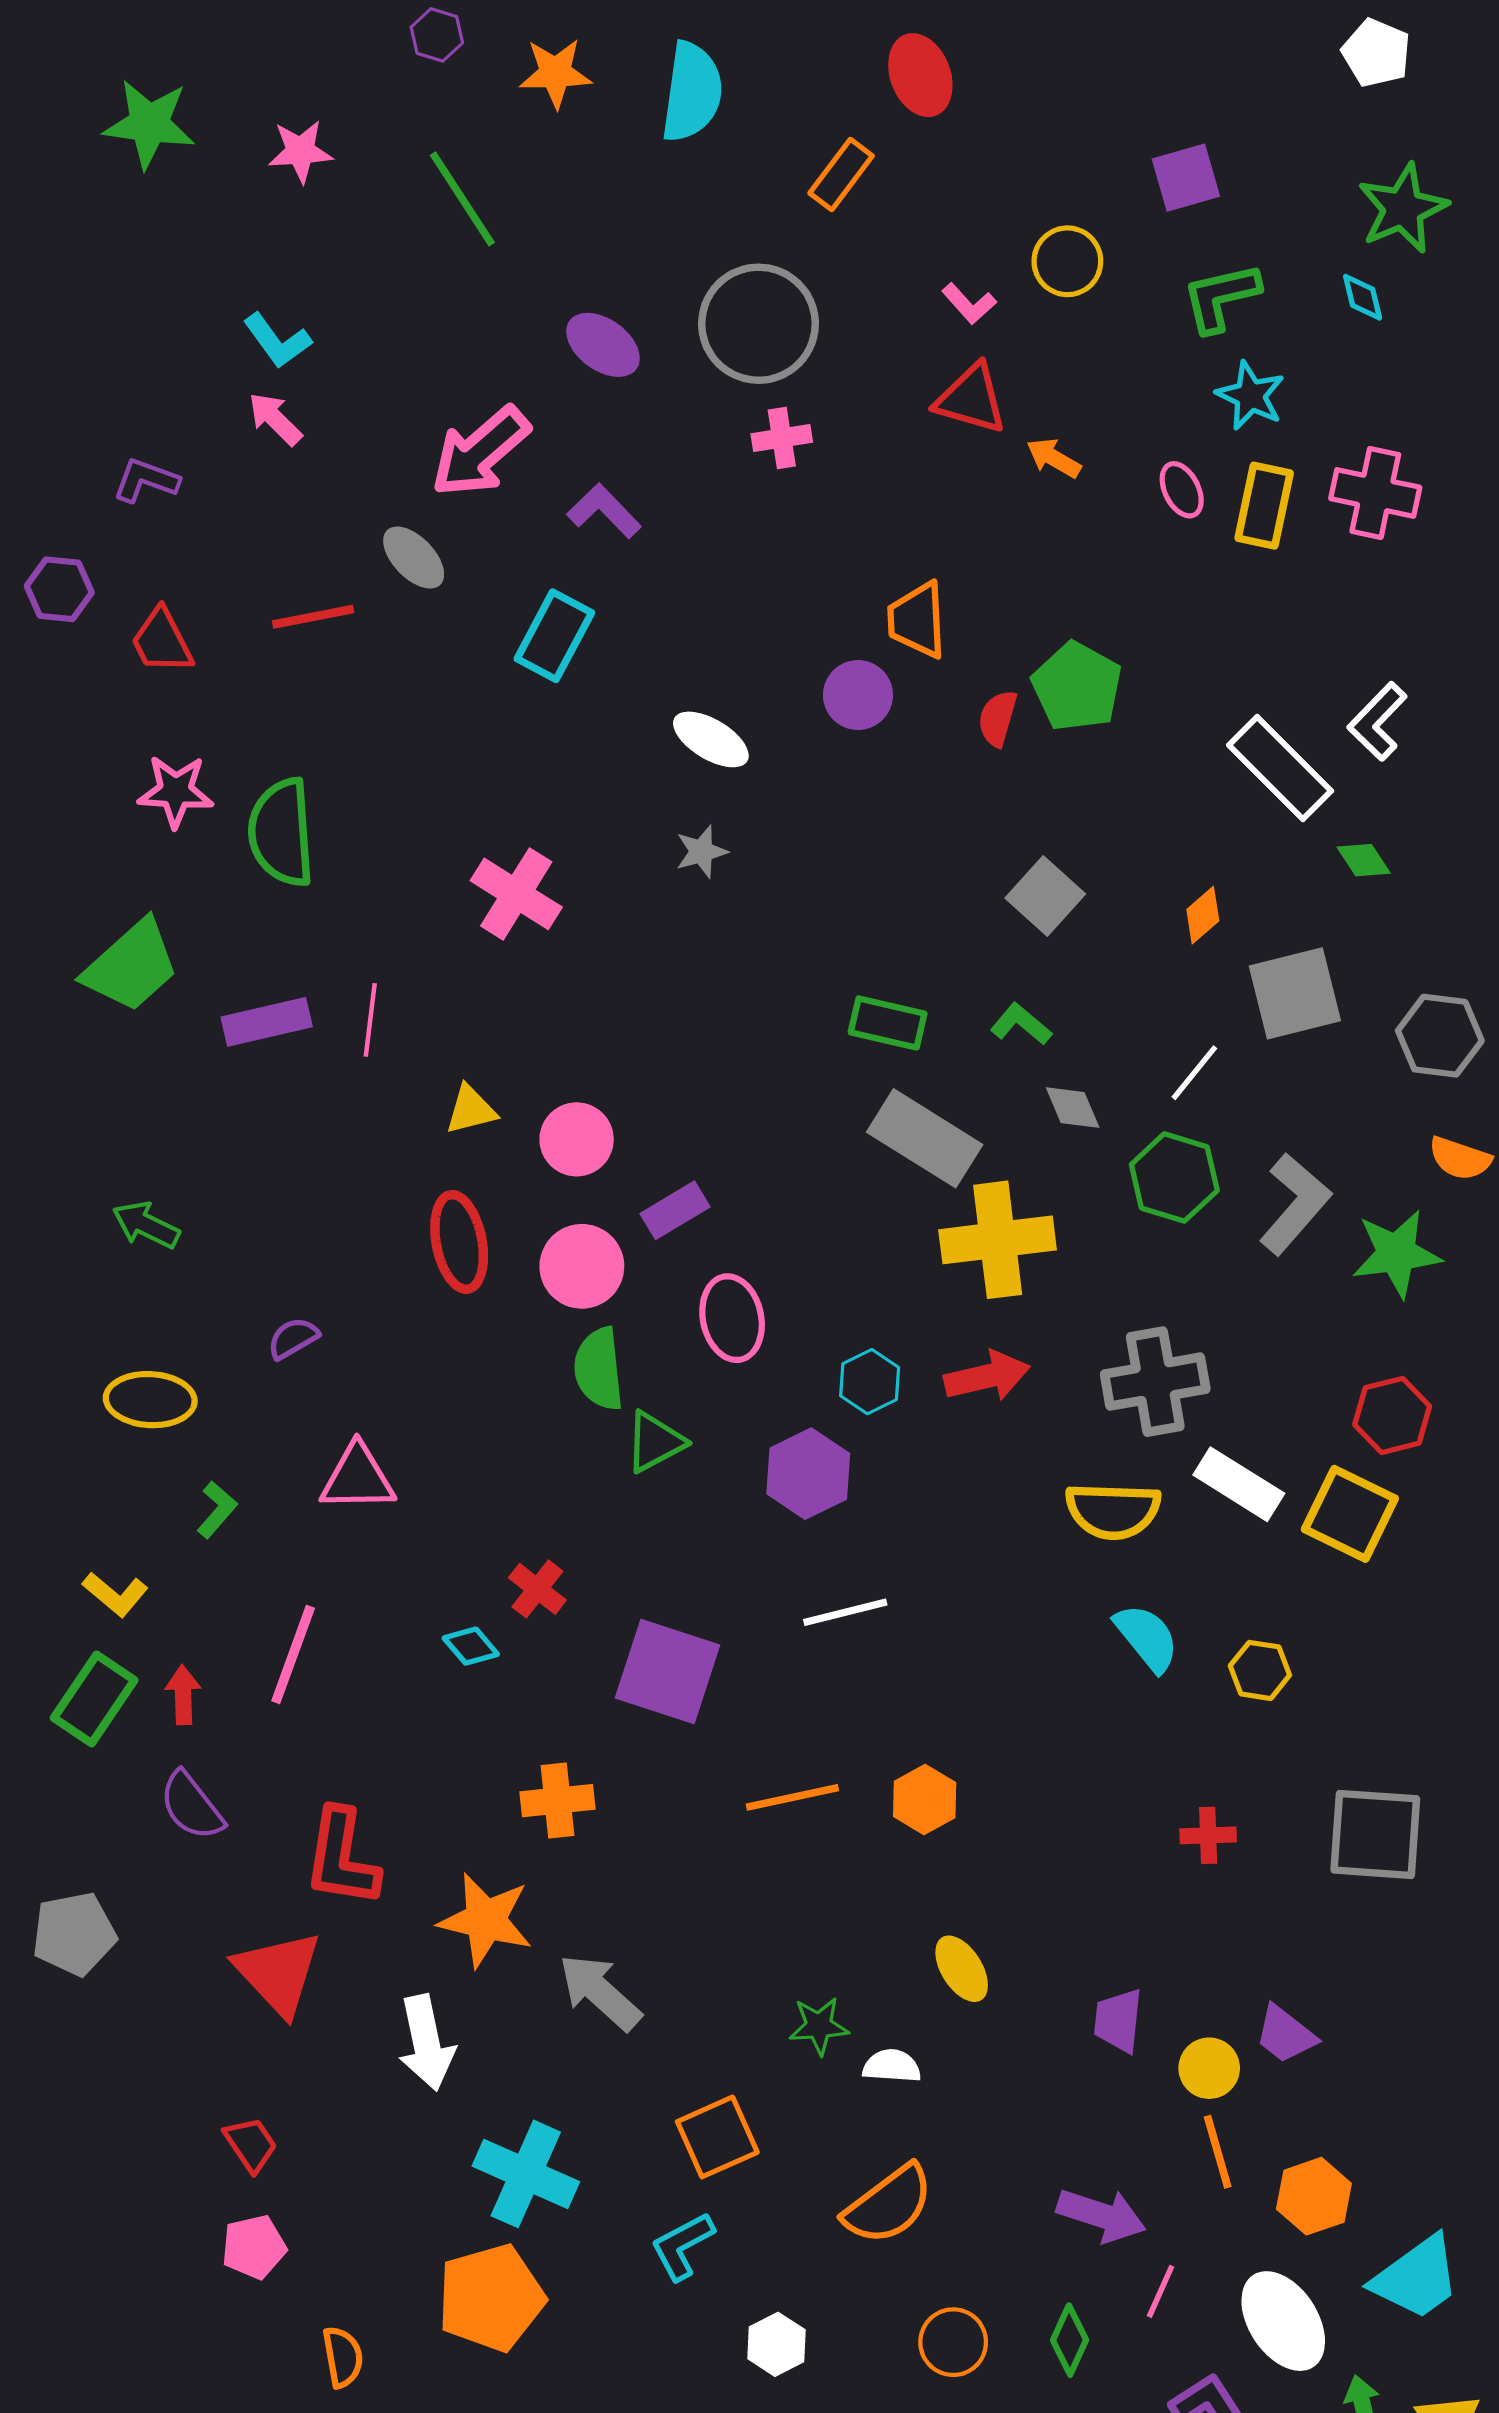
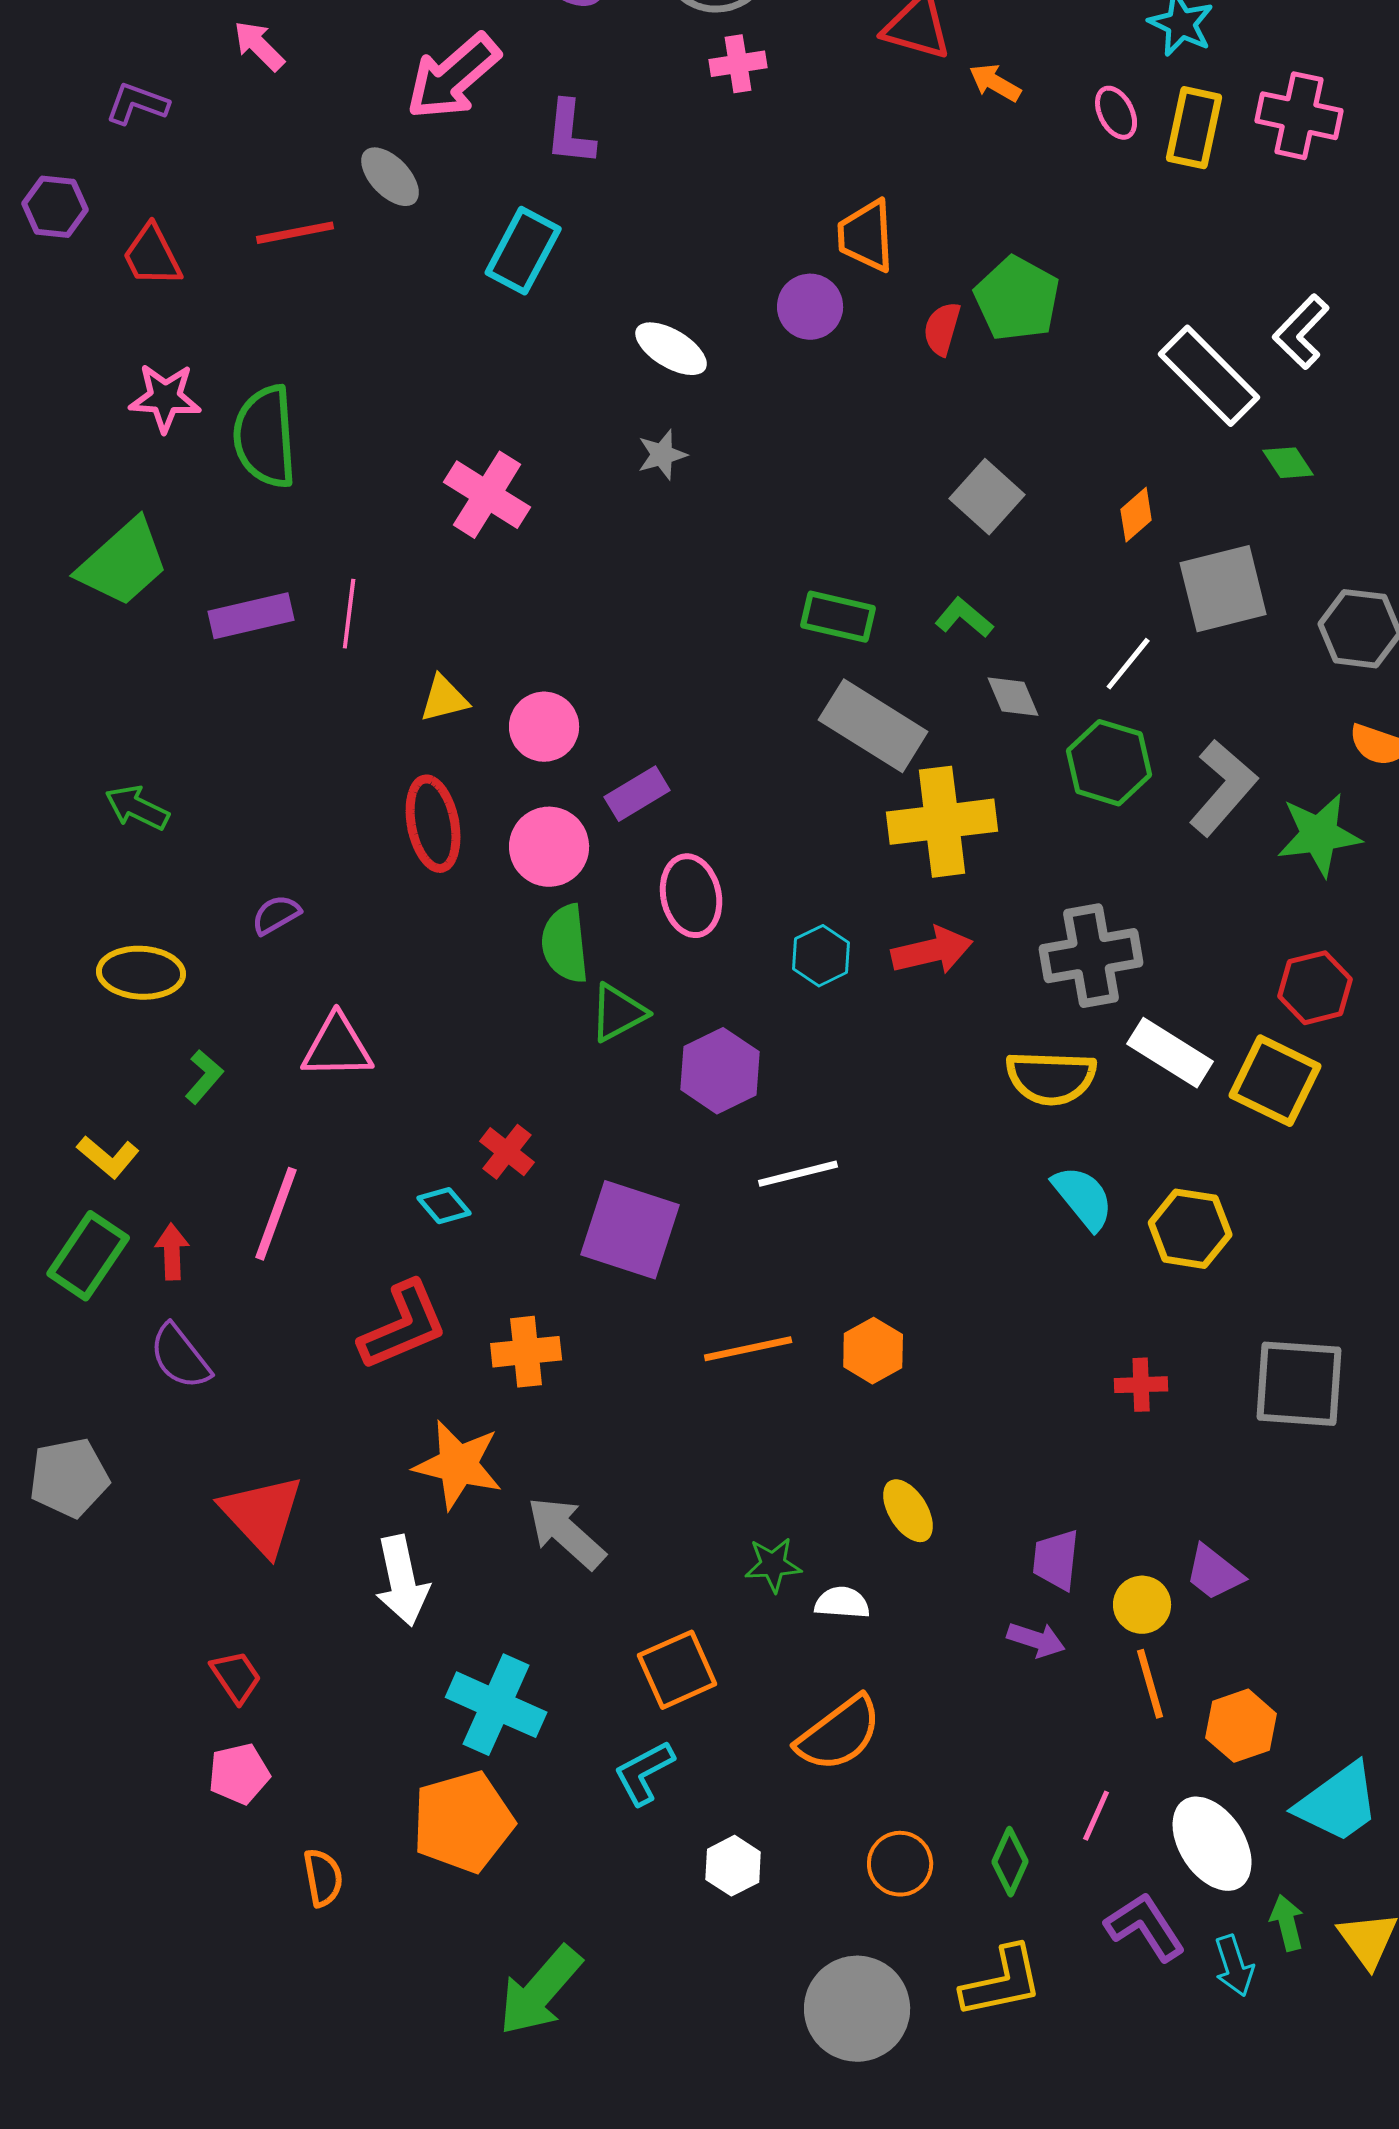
purple L-shape: (604, 511) -> (570, 133), turned -130
purple hexagon: (808, 1474) -> (720, 1071), moved
yellow hexagon: (1260, 1670) -> (1190, 1229), size x1.4
red L-shape: (342, 1858) -> (403, 1326), moved, turned -122
purple arrow: (1101, 2215) -> (1036, 1640), moved, size x0.7

